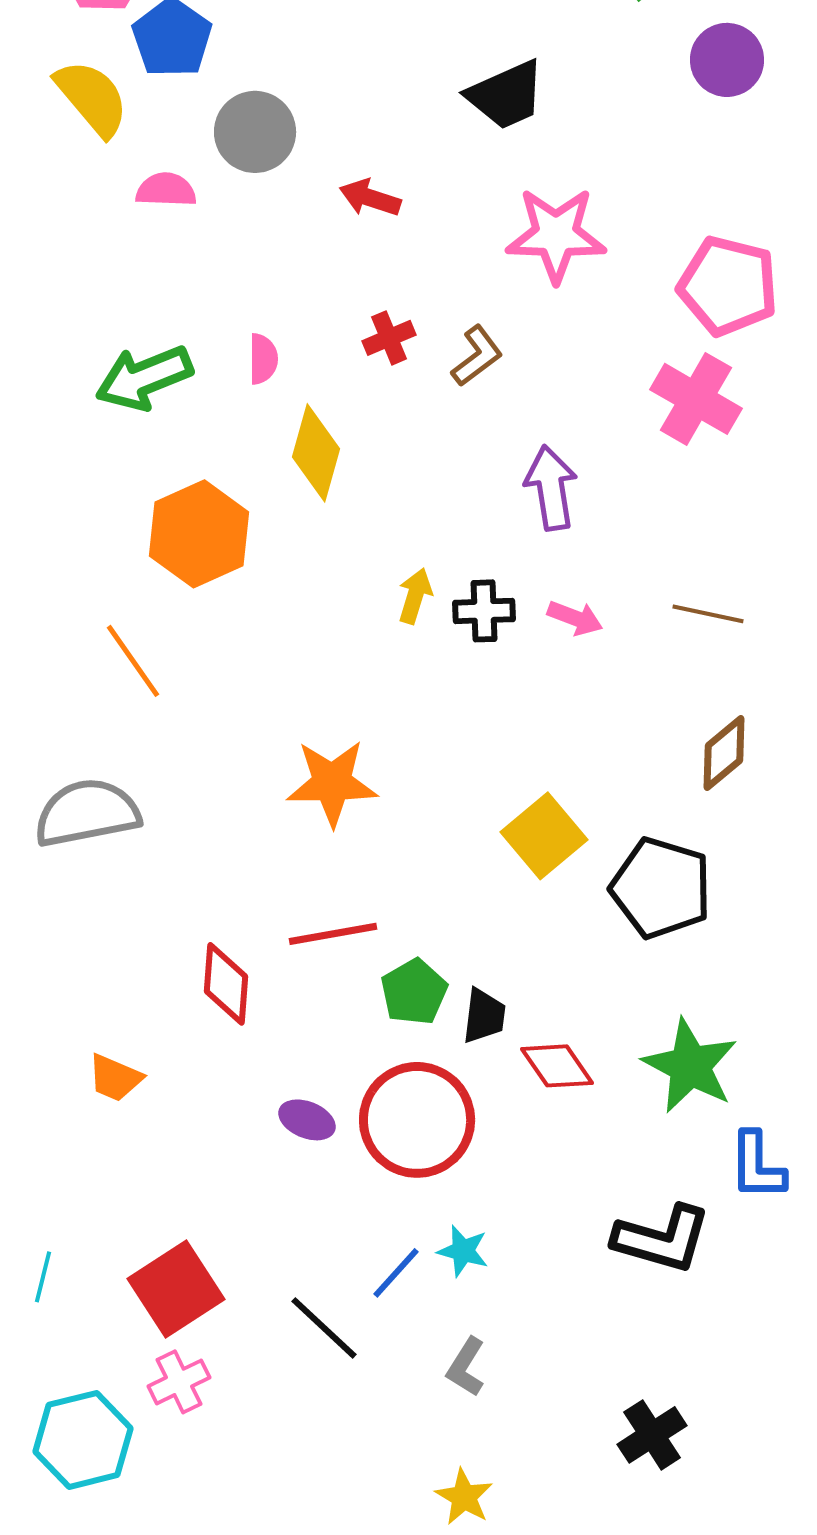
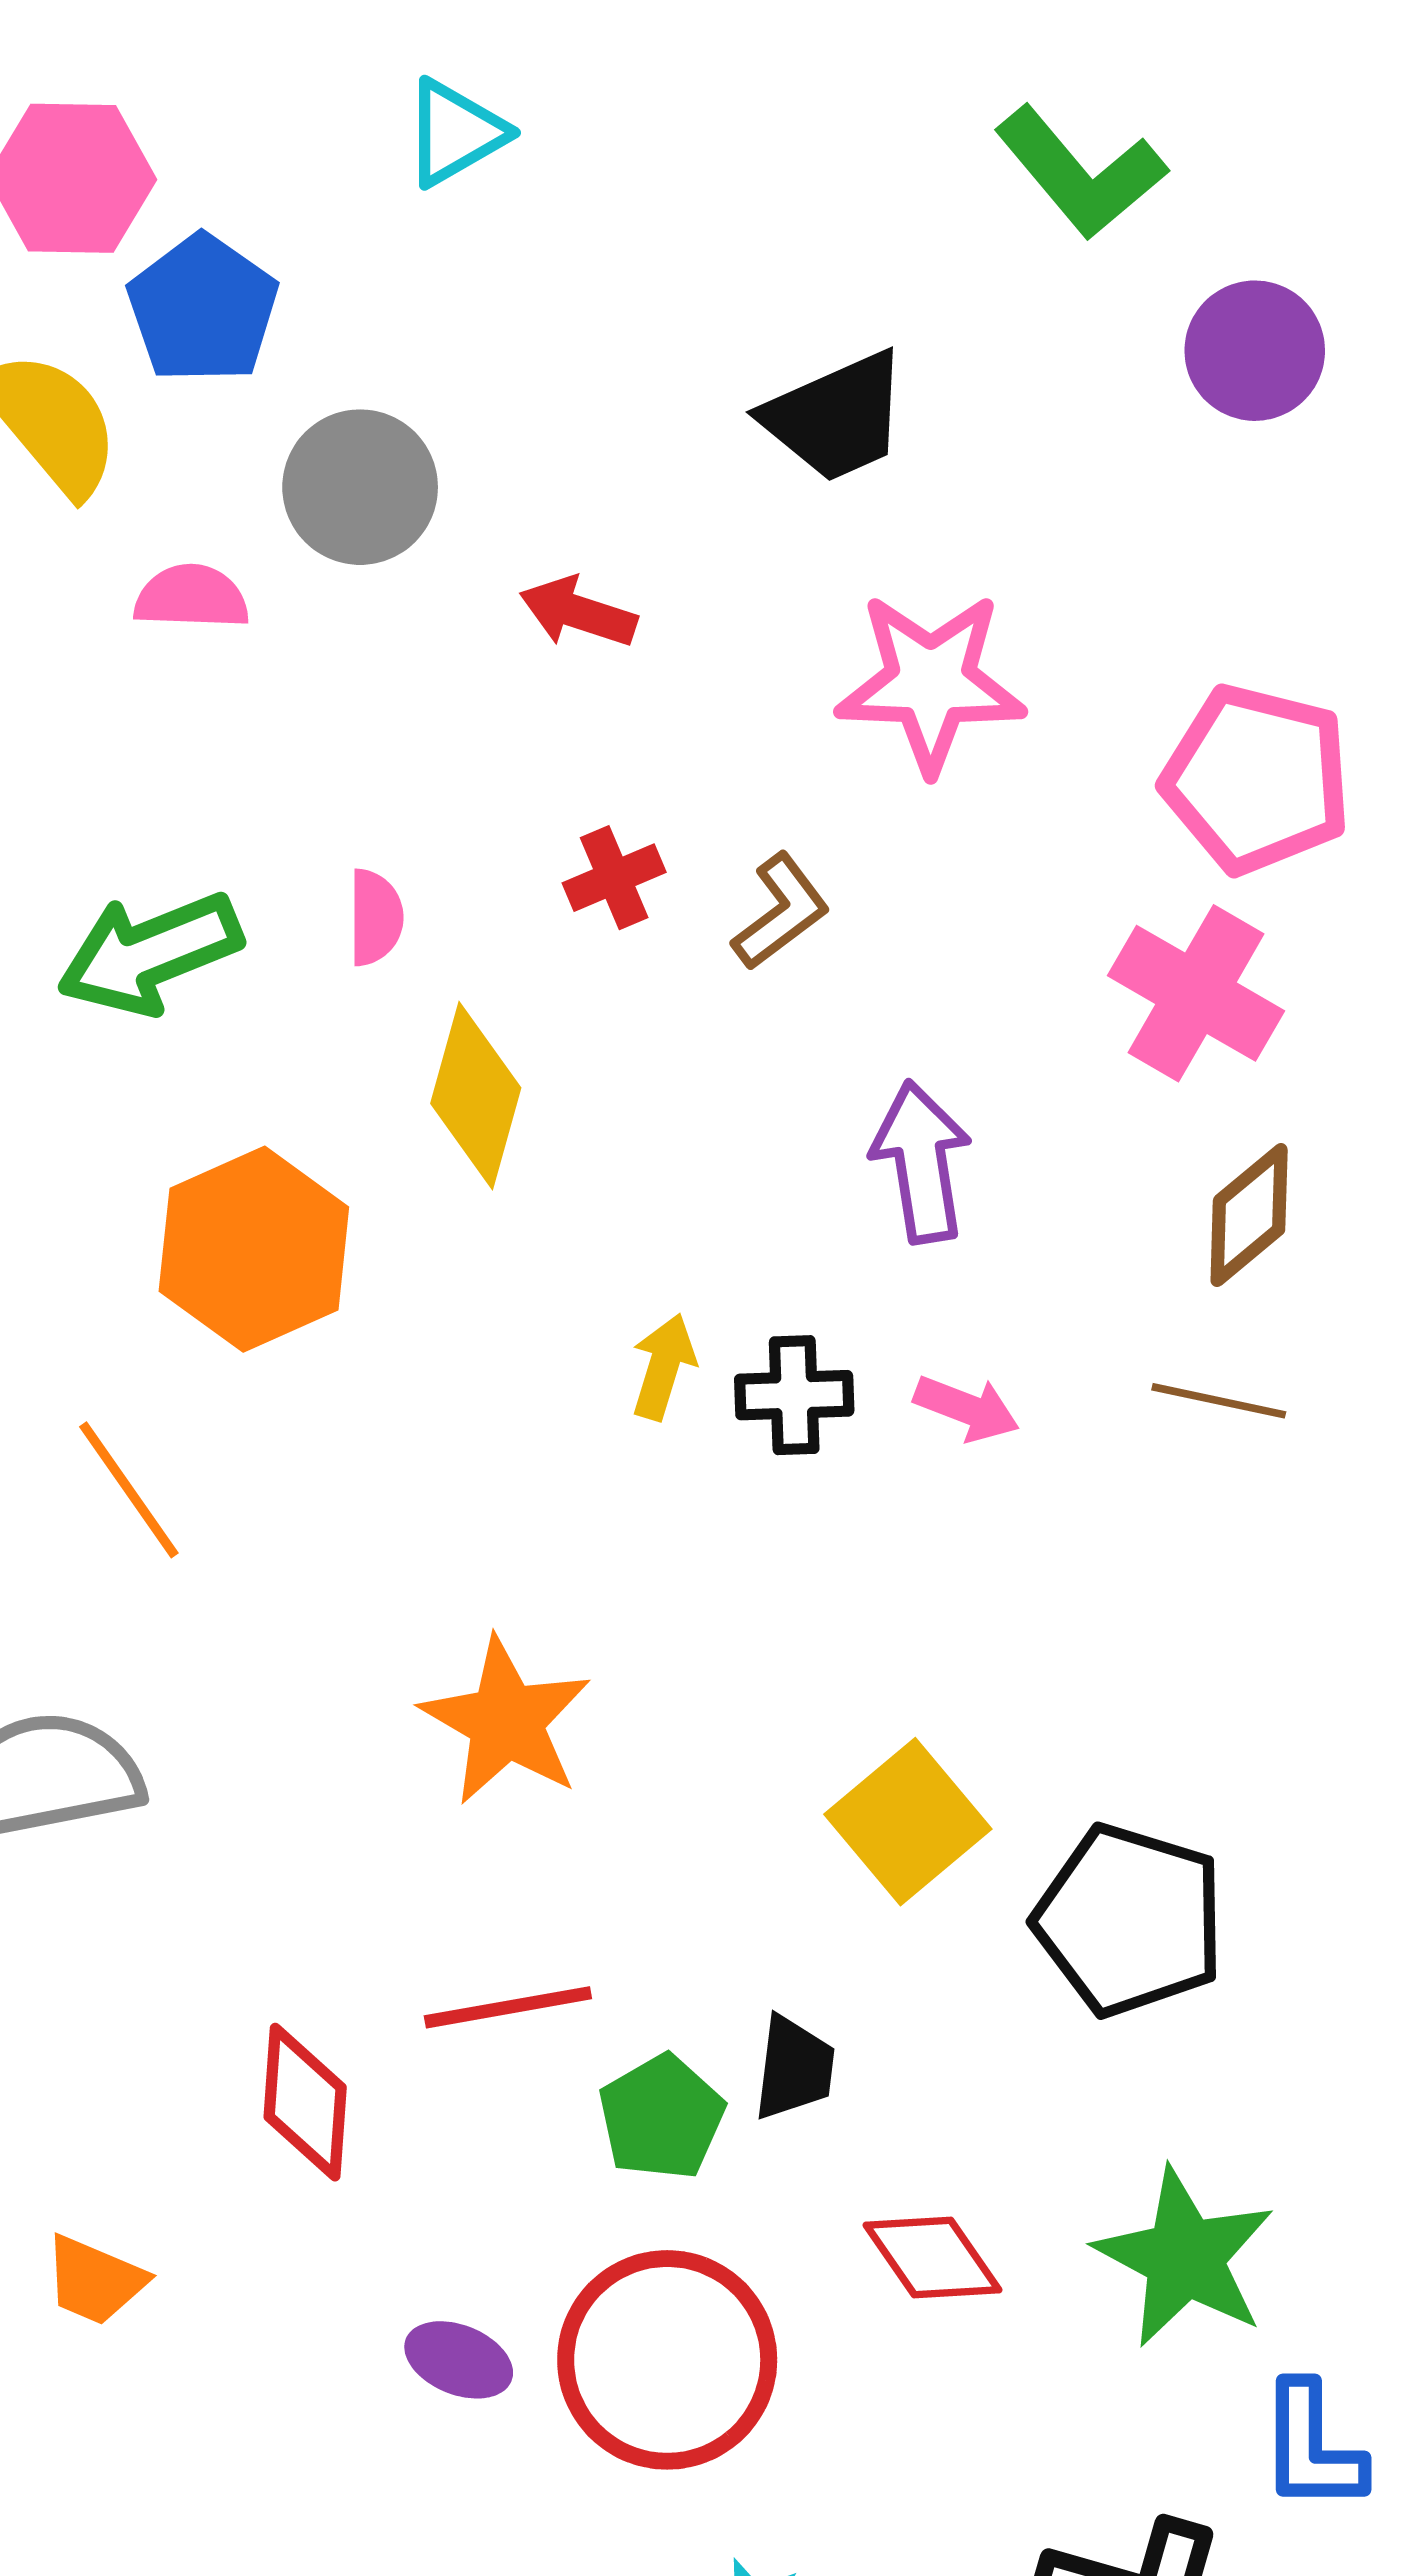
brown diamond: (724, 753) -> (1249, 1215), moved
orange star: (332, 783) -> (506, 1721), turned 30
black trapezoid: (484, 1016) -> (794, 2068), moved

